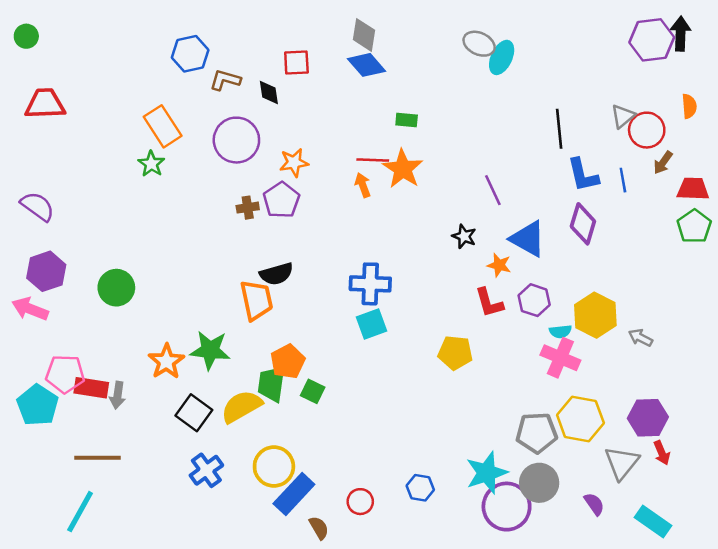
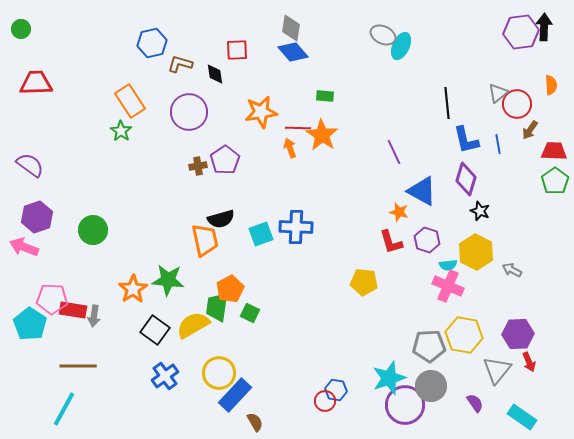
orange star: (294, 163) -> (261, 112), moved, size x1.4
black star: (464, 236) -> (480, 211), moved
cyan square: (372, 324) -> (261, 234), moved
red circle: (360, 502) -> (325, 401), moved

